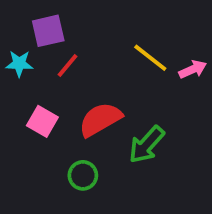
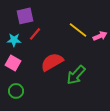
cyan star: (19, 64) -> (14, 40), moved
pink square: (42, 121) -> (13, 63), moved
green circle: (83, 175) -> (16, 91), moved

